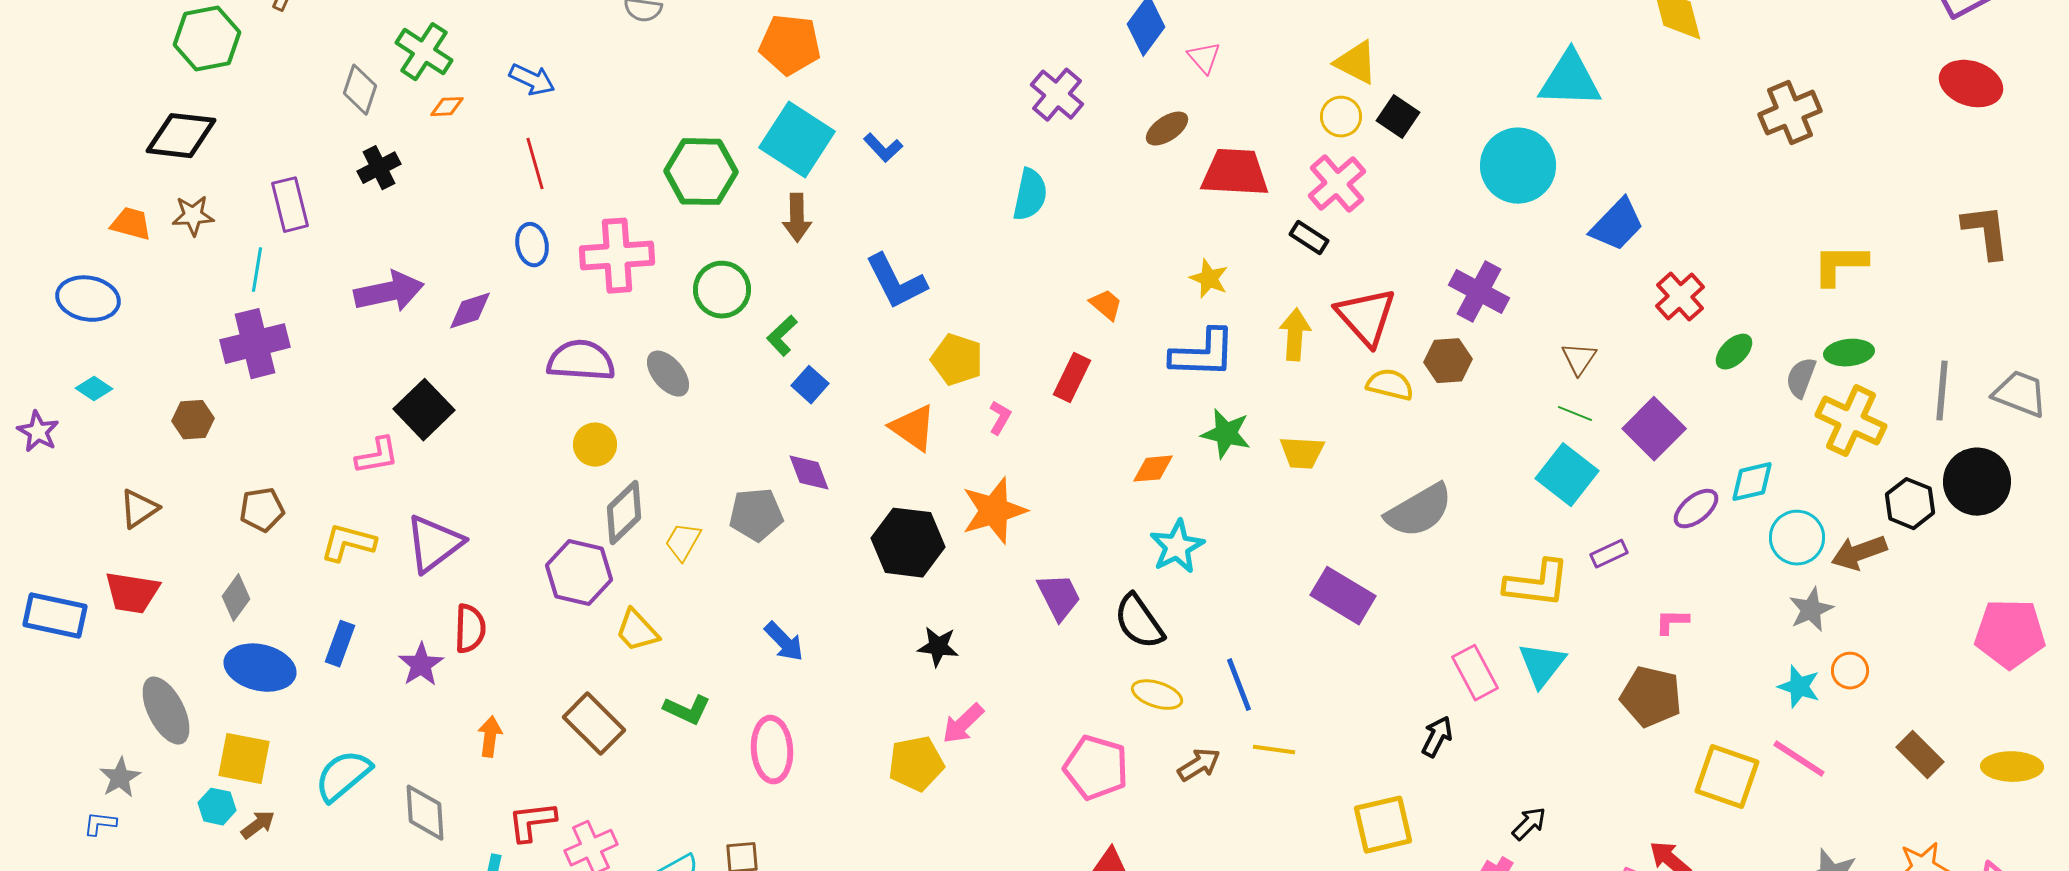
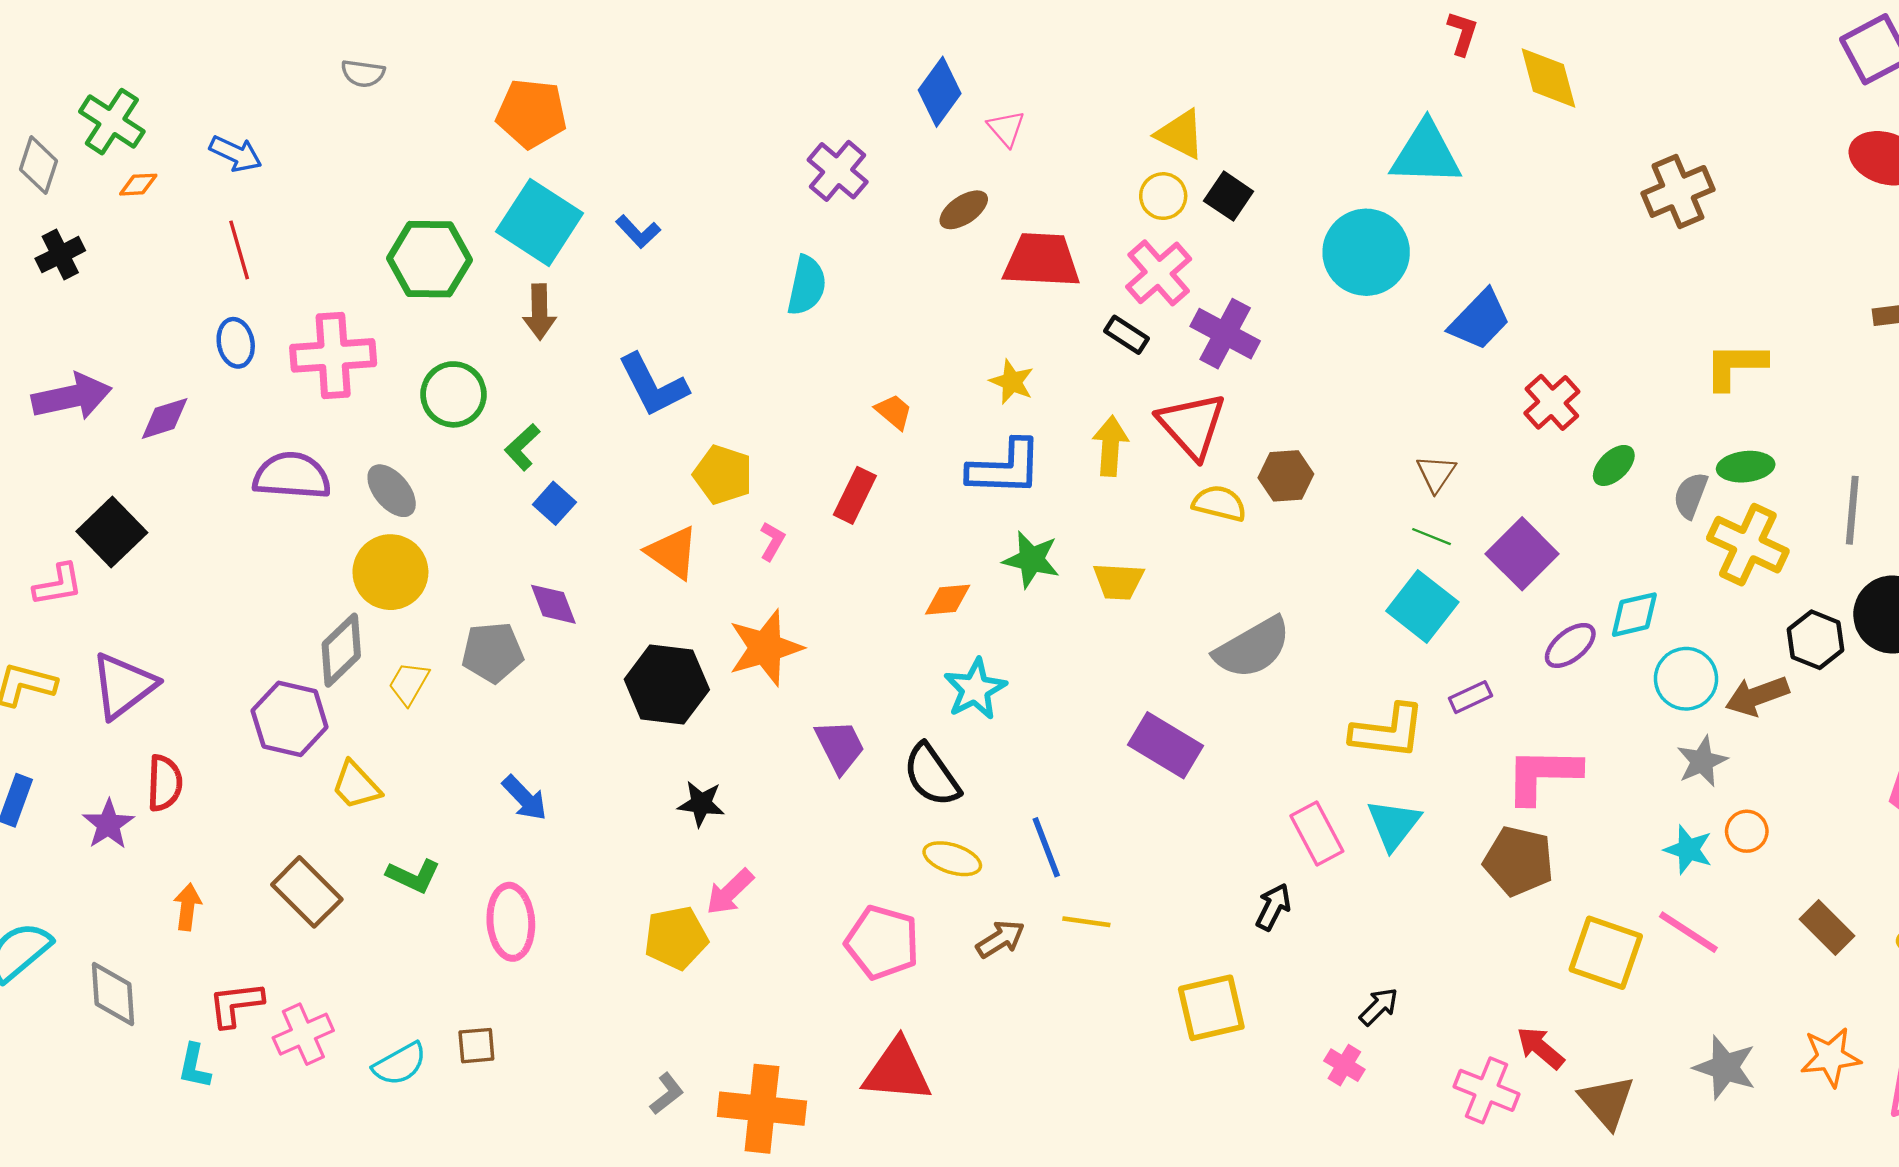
purple cross: (1479, 292) -> (1225, 334), moved
yellow circle: (595, 445) -> (390, 572), moved, size x1.5
pink L-shape: (1672, 622) -> (1543, 775), size x2.0

